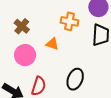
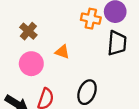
orange cross: (69, 21) -> (91, 19), moved

